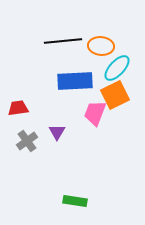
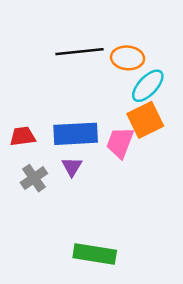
blue rectangle: (75, 81) -> (76, 134), moved
green rectangle: (75, 201) -> (95, 254), size x1.4

